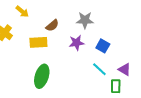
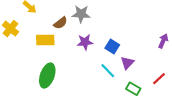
gray star: (85, 20) -> (81, 14), moved
purple triangle: (125, 69) -> (127, 63), moved, turned 40
green rectangle: (116, 86) -> (133, 89), moved, turned -64

